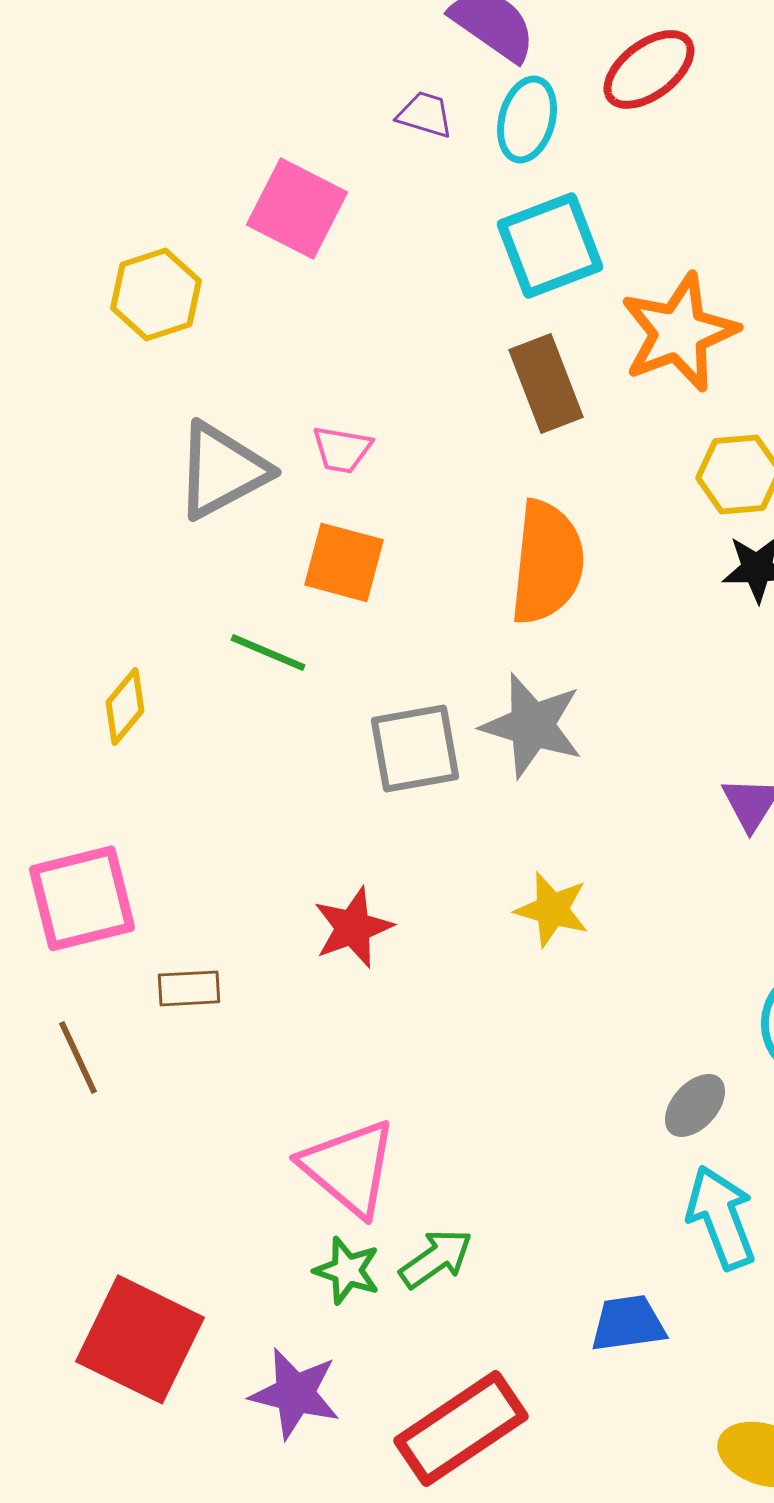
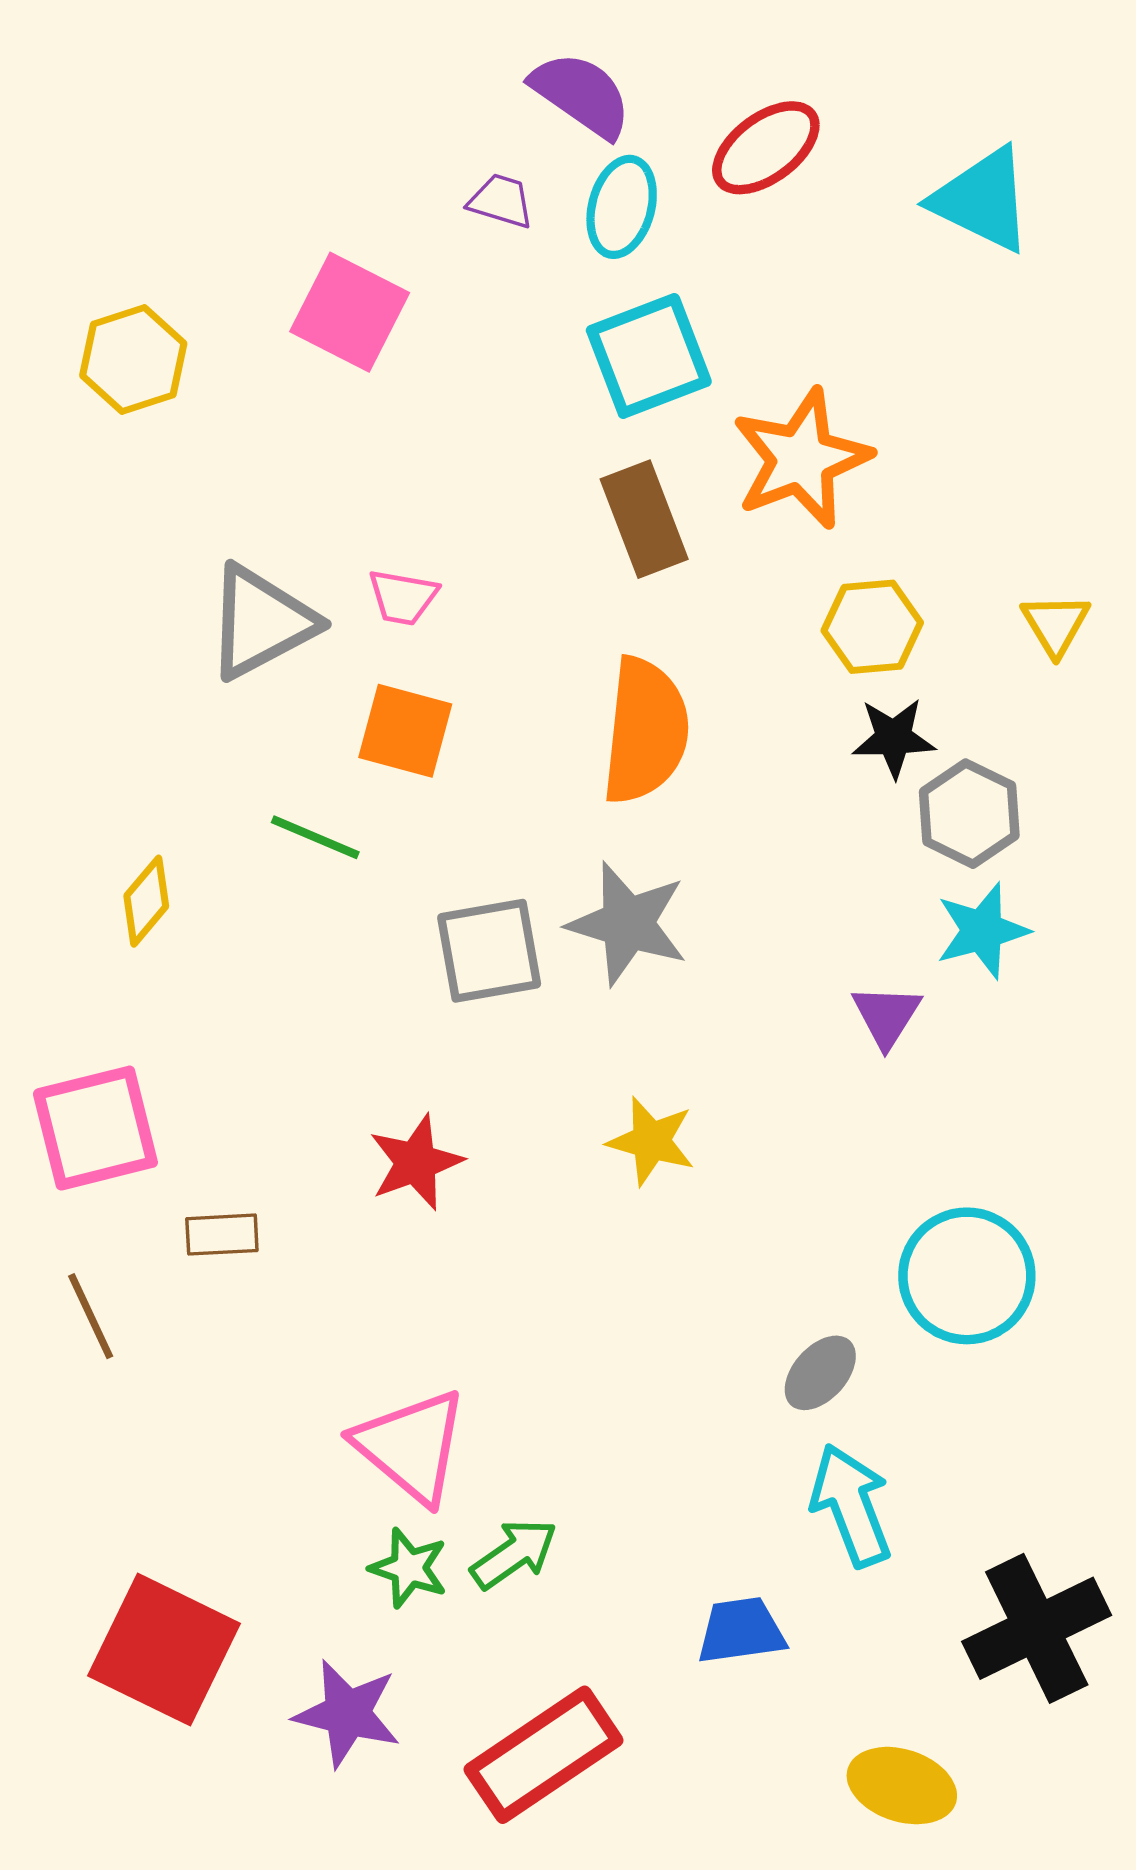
yellow hexagon: (156, 294) -> (133, 359), moved

